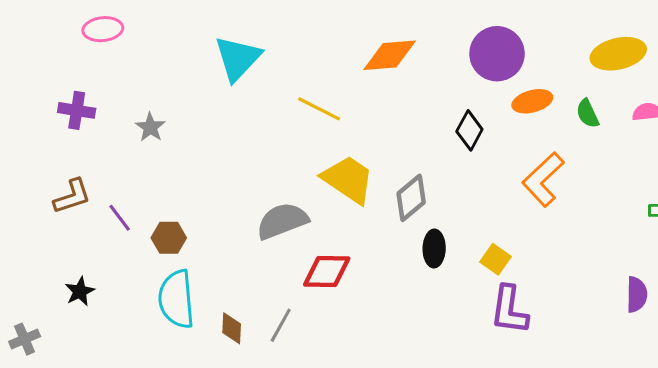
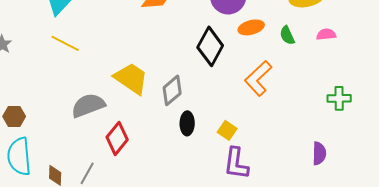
yellow line: (319, 109) -> (65, 43), moved
black diamond: (469, 130) -> (210, 46), size x1.5
red diamond: (327, 272) -> (117, 138), turned -52

